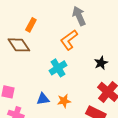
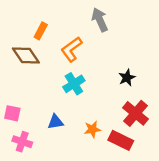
orange L-shape: (69, 40) -> (71, 49), moved
orange star: (64, 101) -> (92, 129), moved

